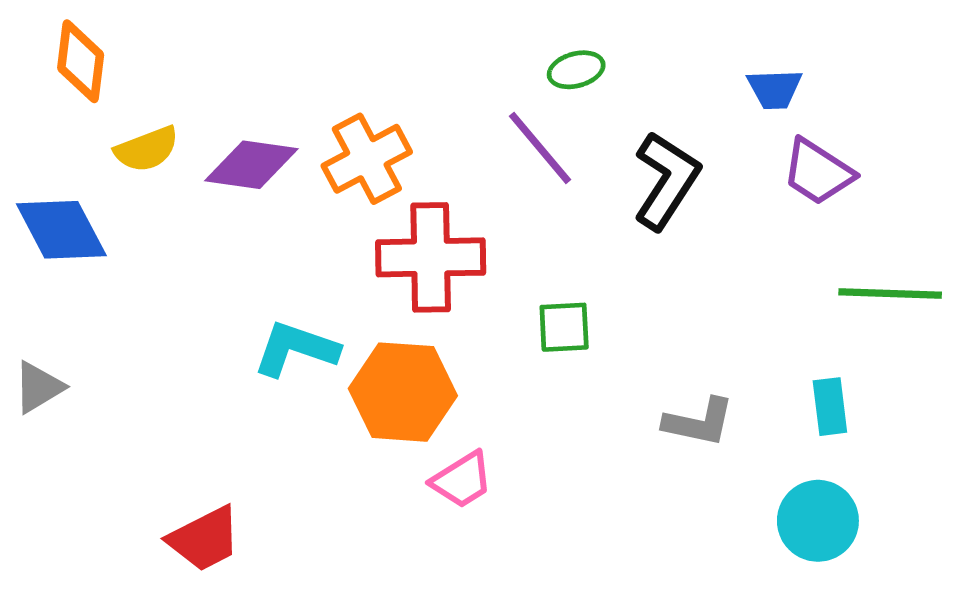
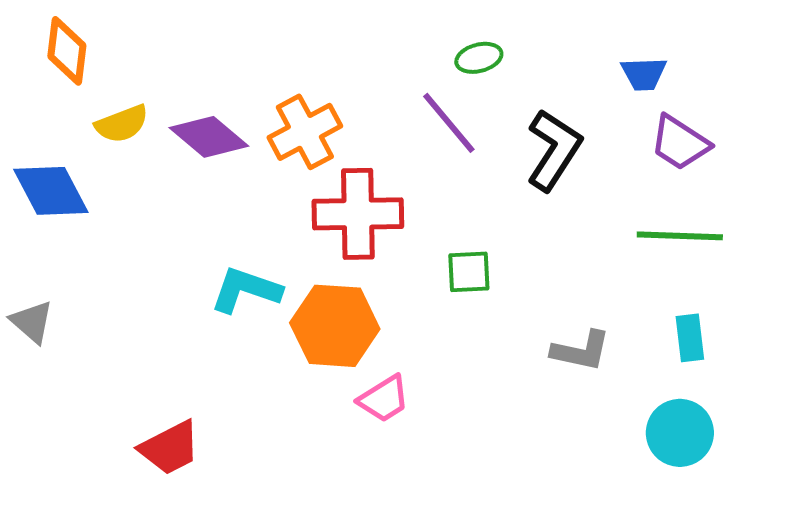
purple diamond: (251, 165) -> (209, 137), turned 32
green line: (890, 293) -> (680, 236), moved
gray triangle: (38, 387) -> (32, 322), turned -48

